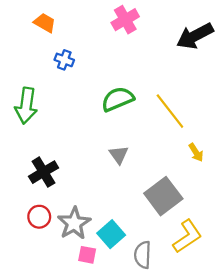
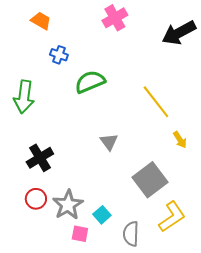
green semicircle: (118, 99) -> (90, 82), moved
cyan square: (111, 234) -> (102, 215), size x0.7

